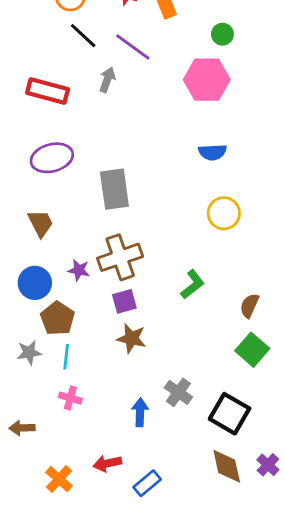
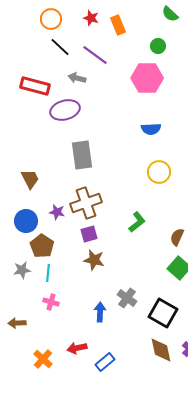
gray arrow: (107, 80) -> (77, 78), turned -96
purple ellipse: (52, 158) -> (65, 110), moved

